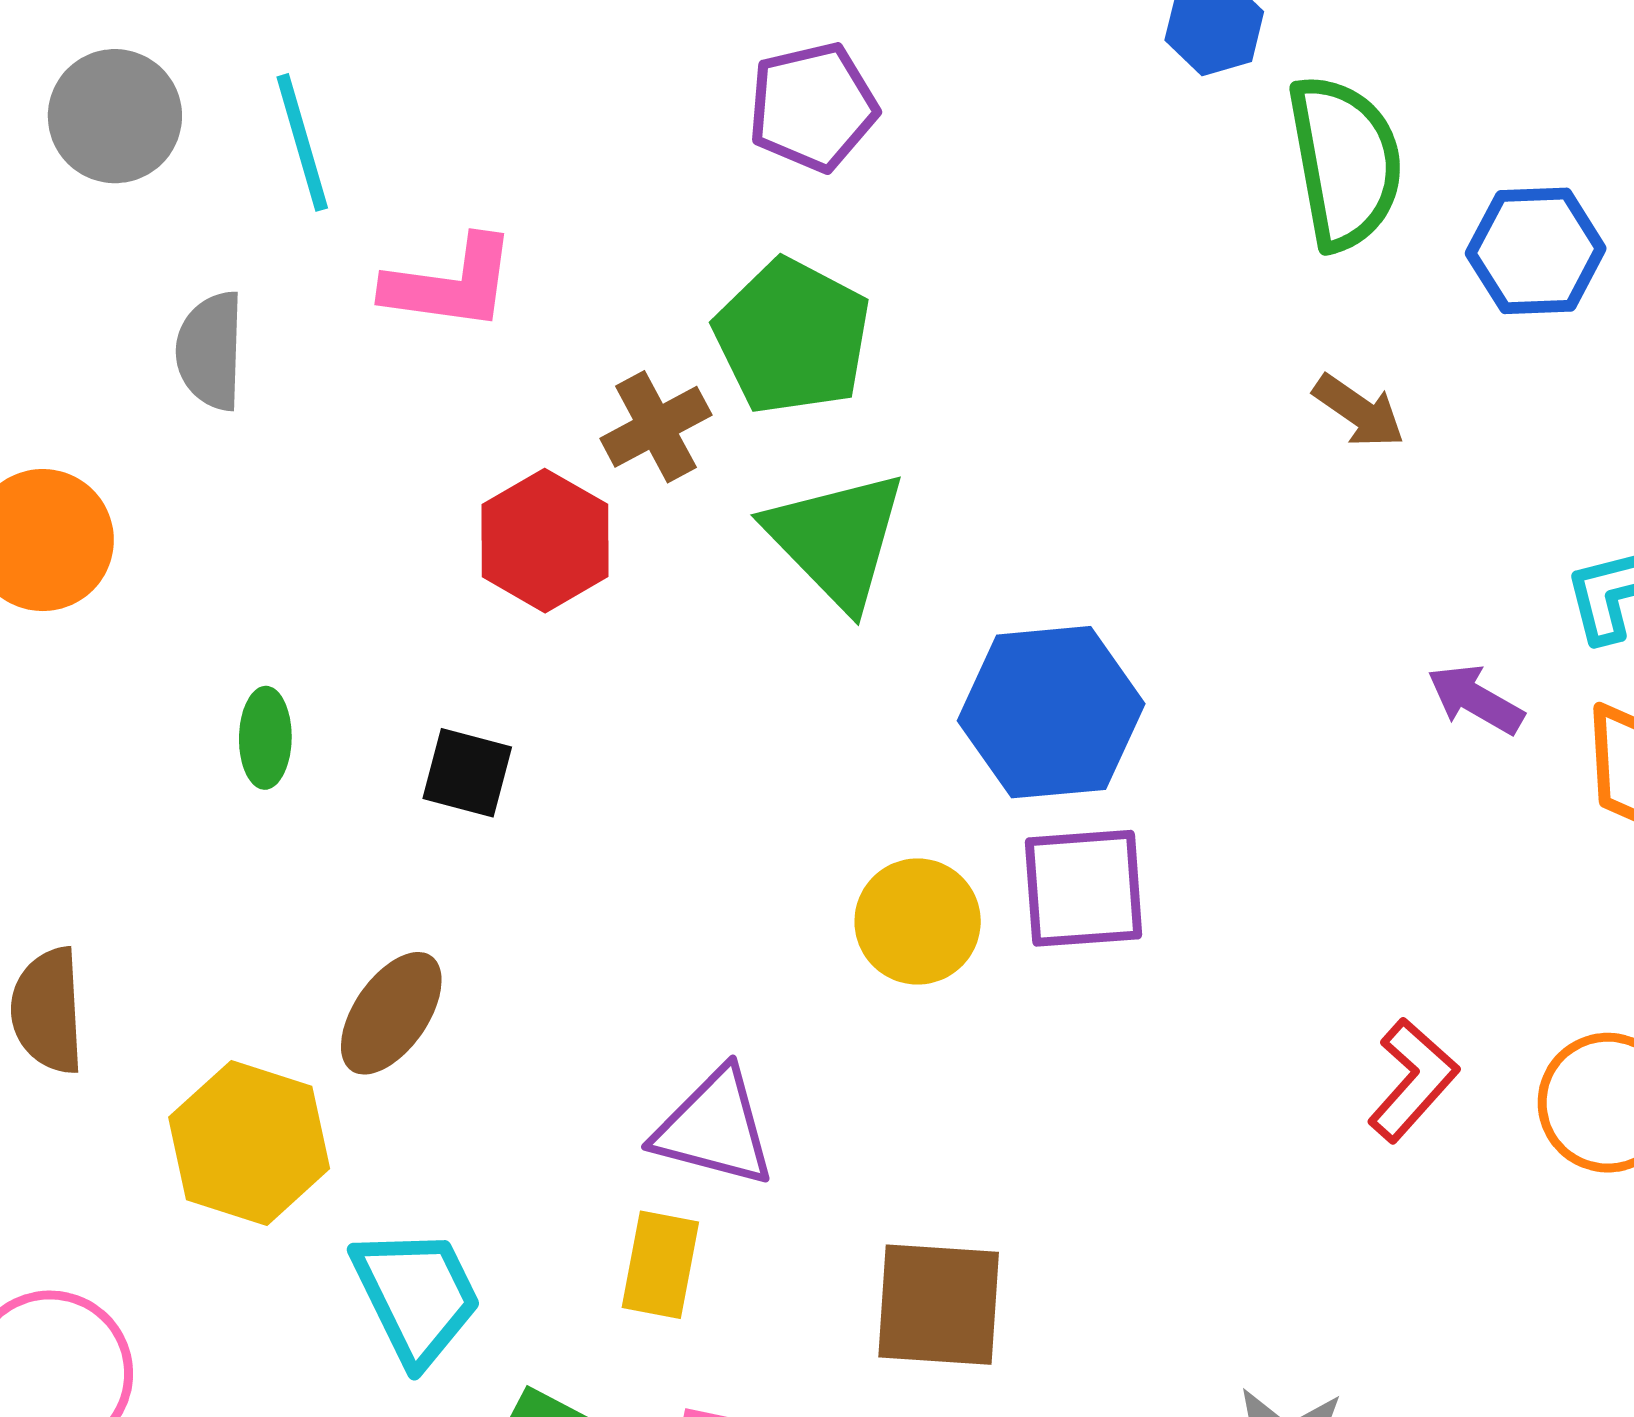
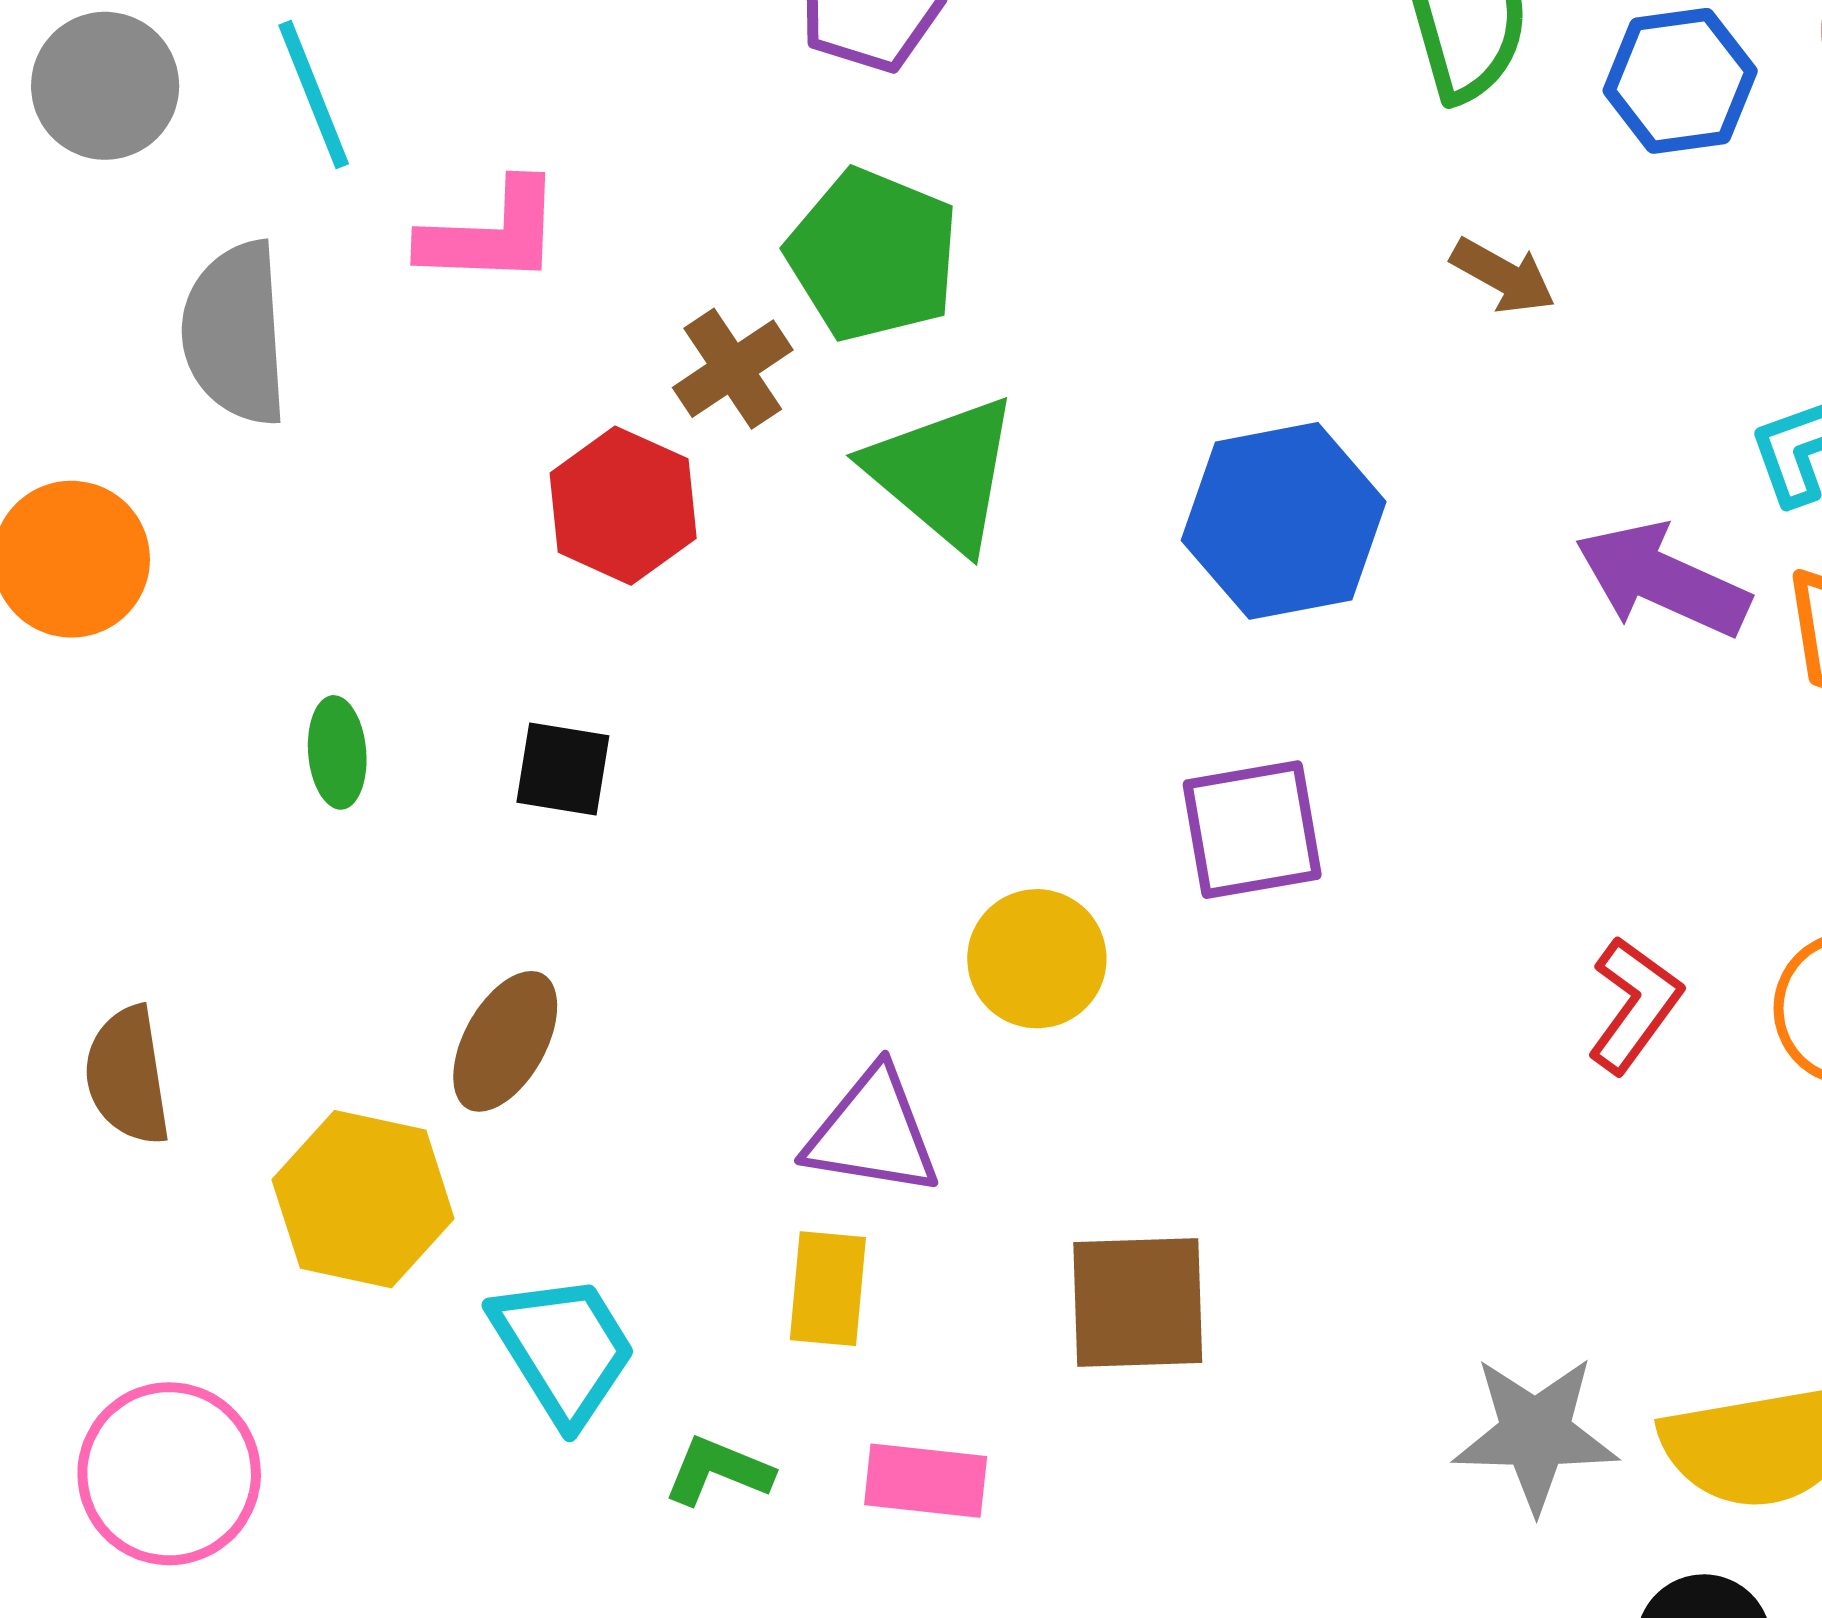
gray semicircle: (210, 351) -> (235, 333), size x1.4
purple arrow: (1476, 699) -> (1662, 580), size x1.6
blue hexagon: (1051, 712) -> (1284, 521), moved
yellow circle: (918, 922) -> (1037, 959), moved

